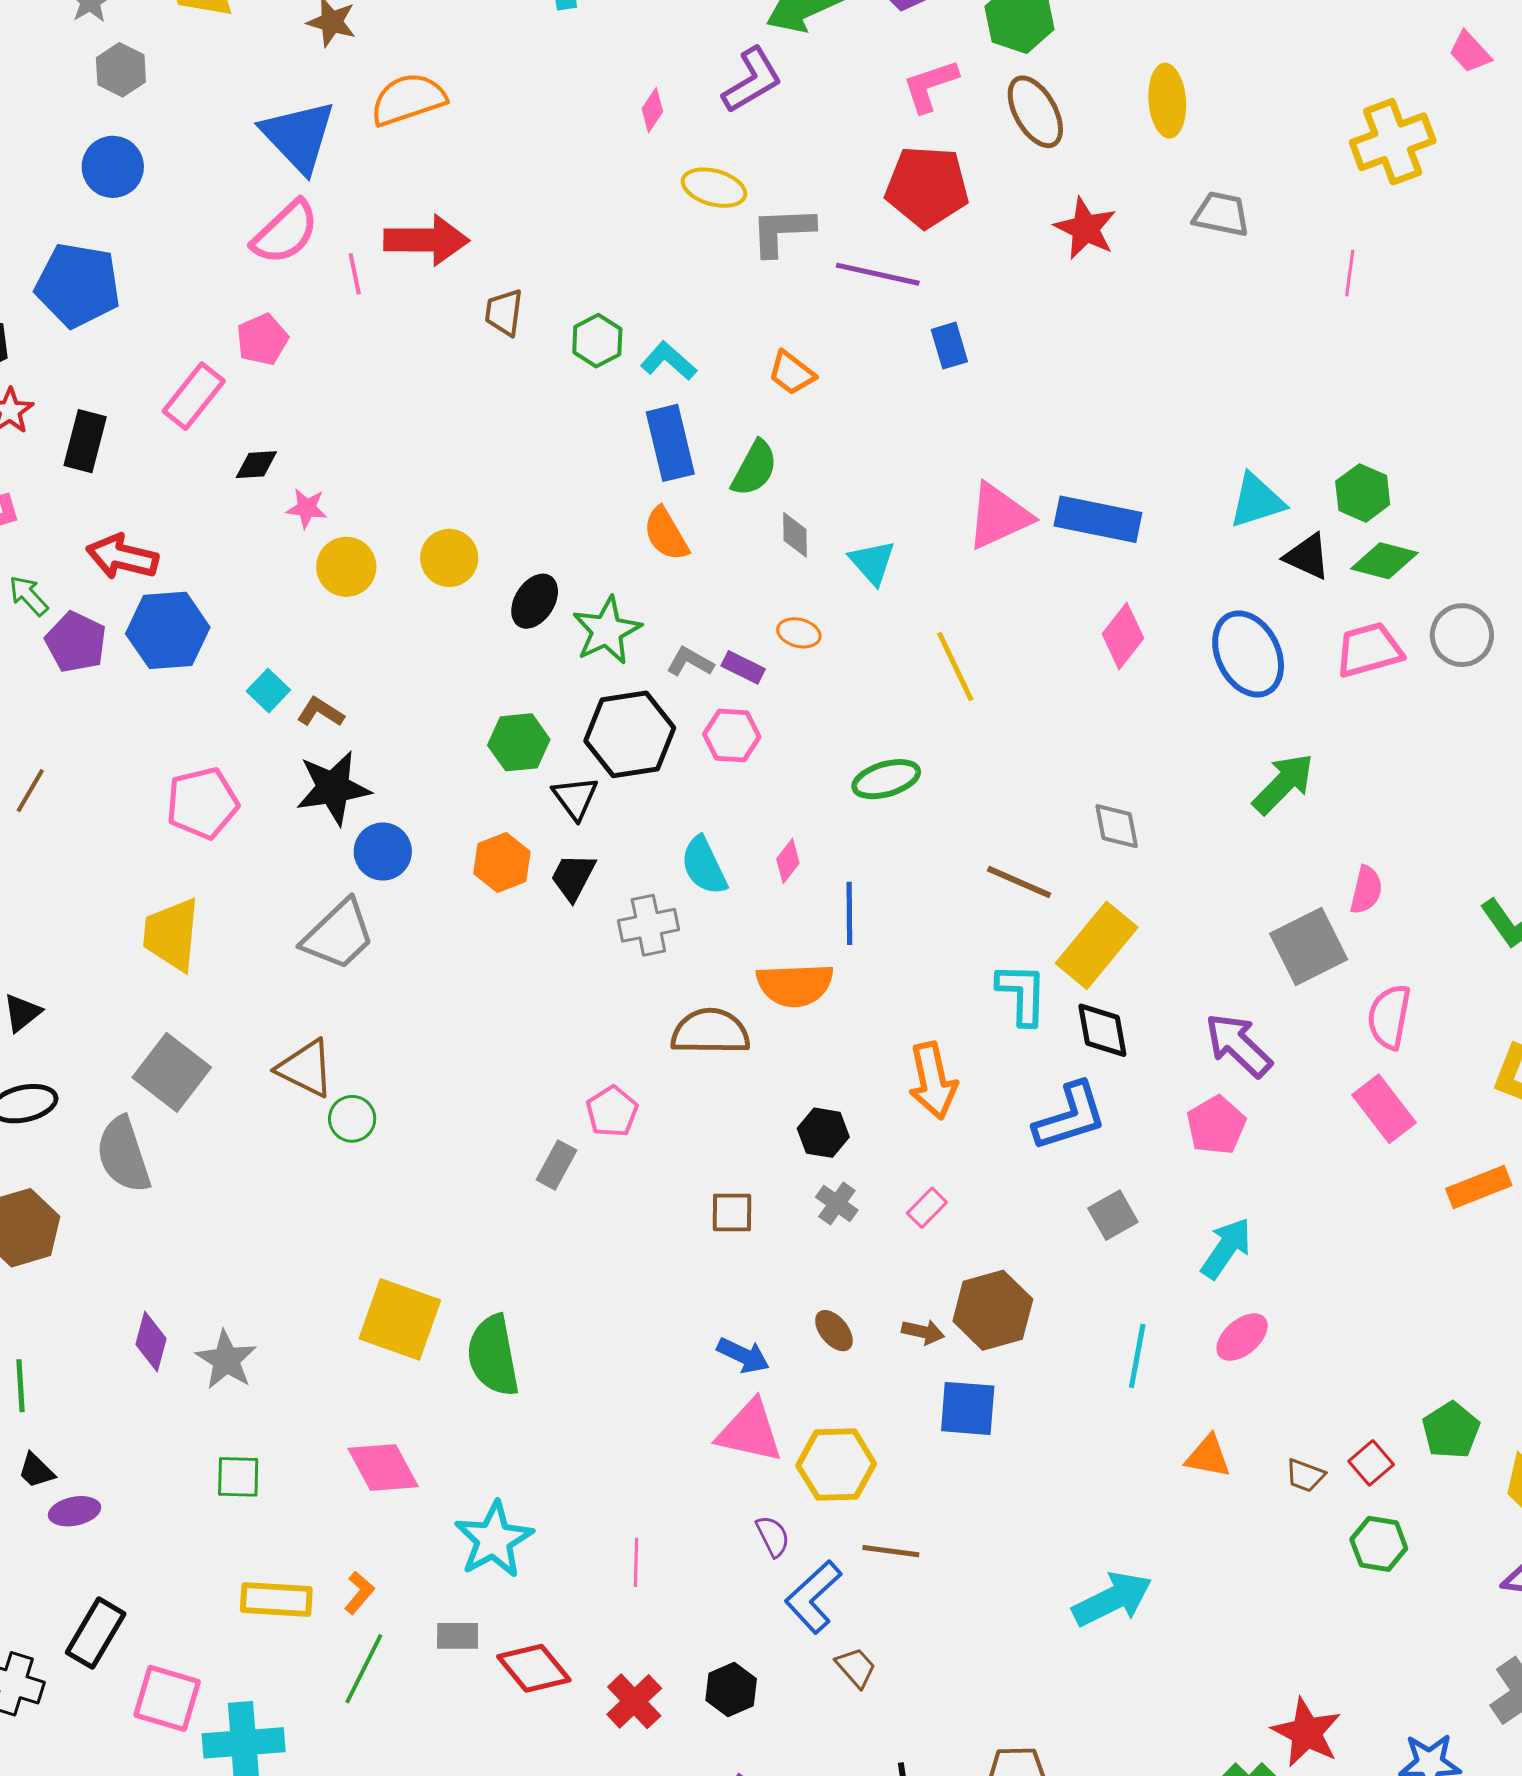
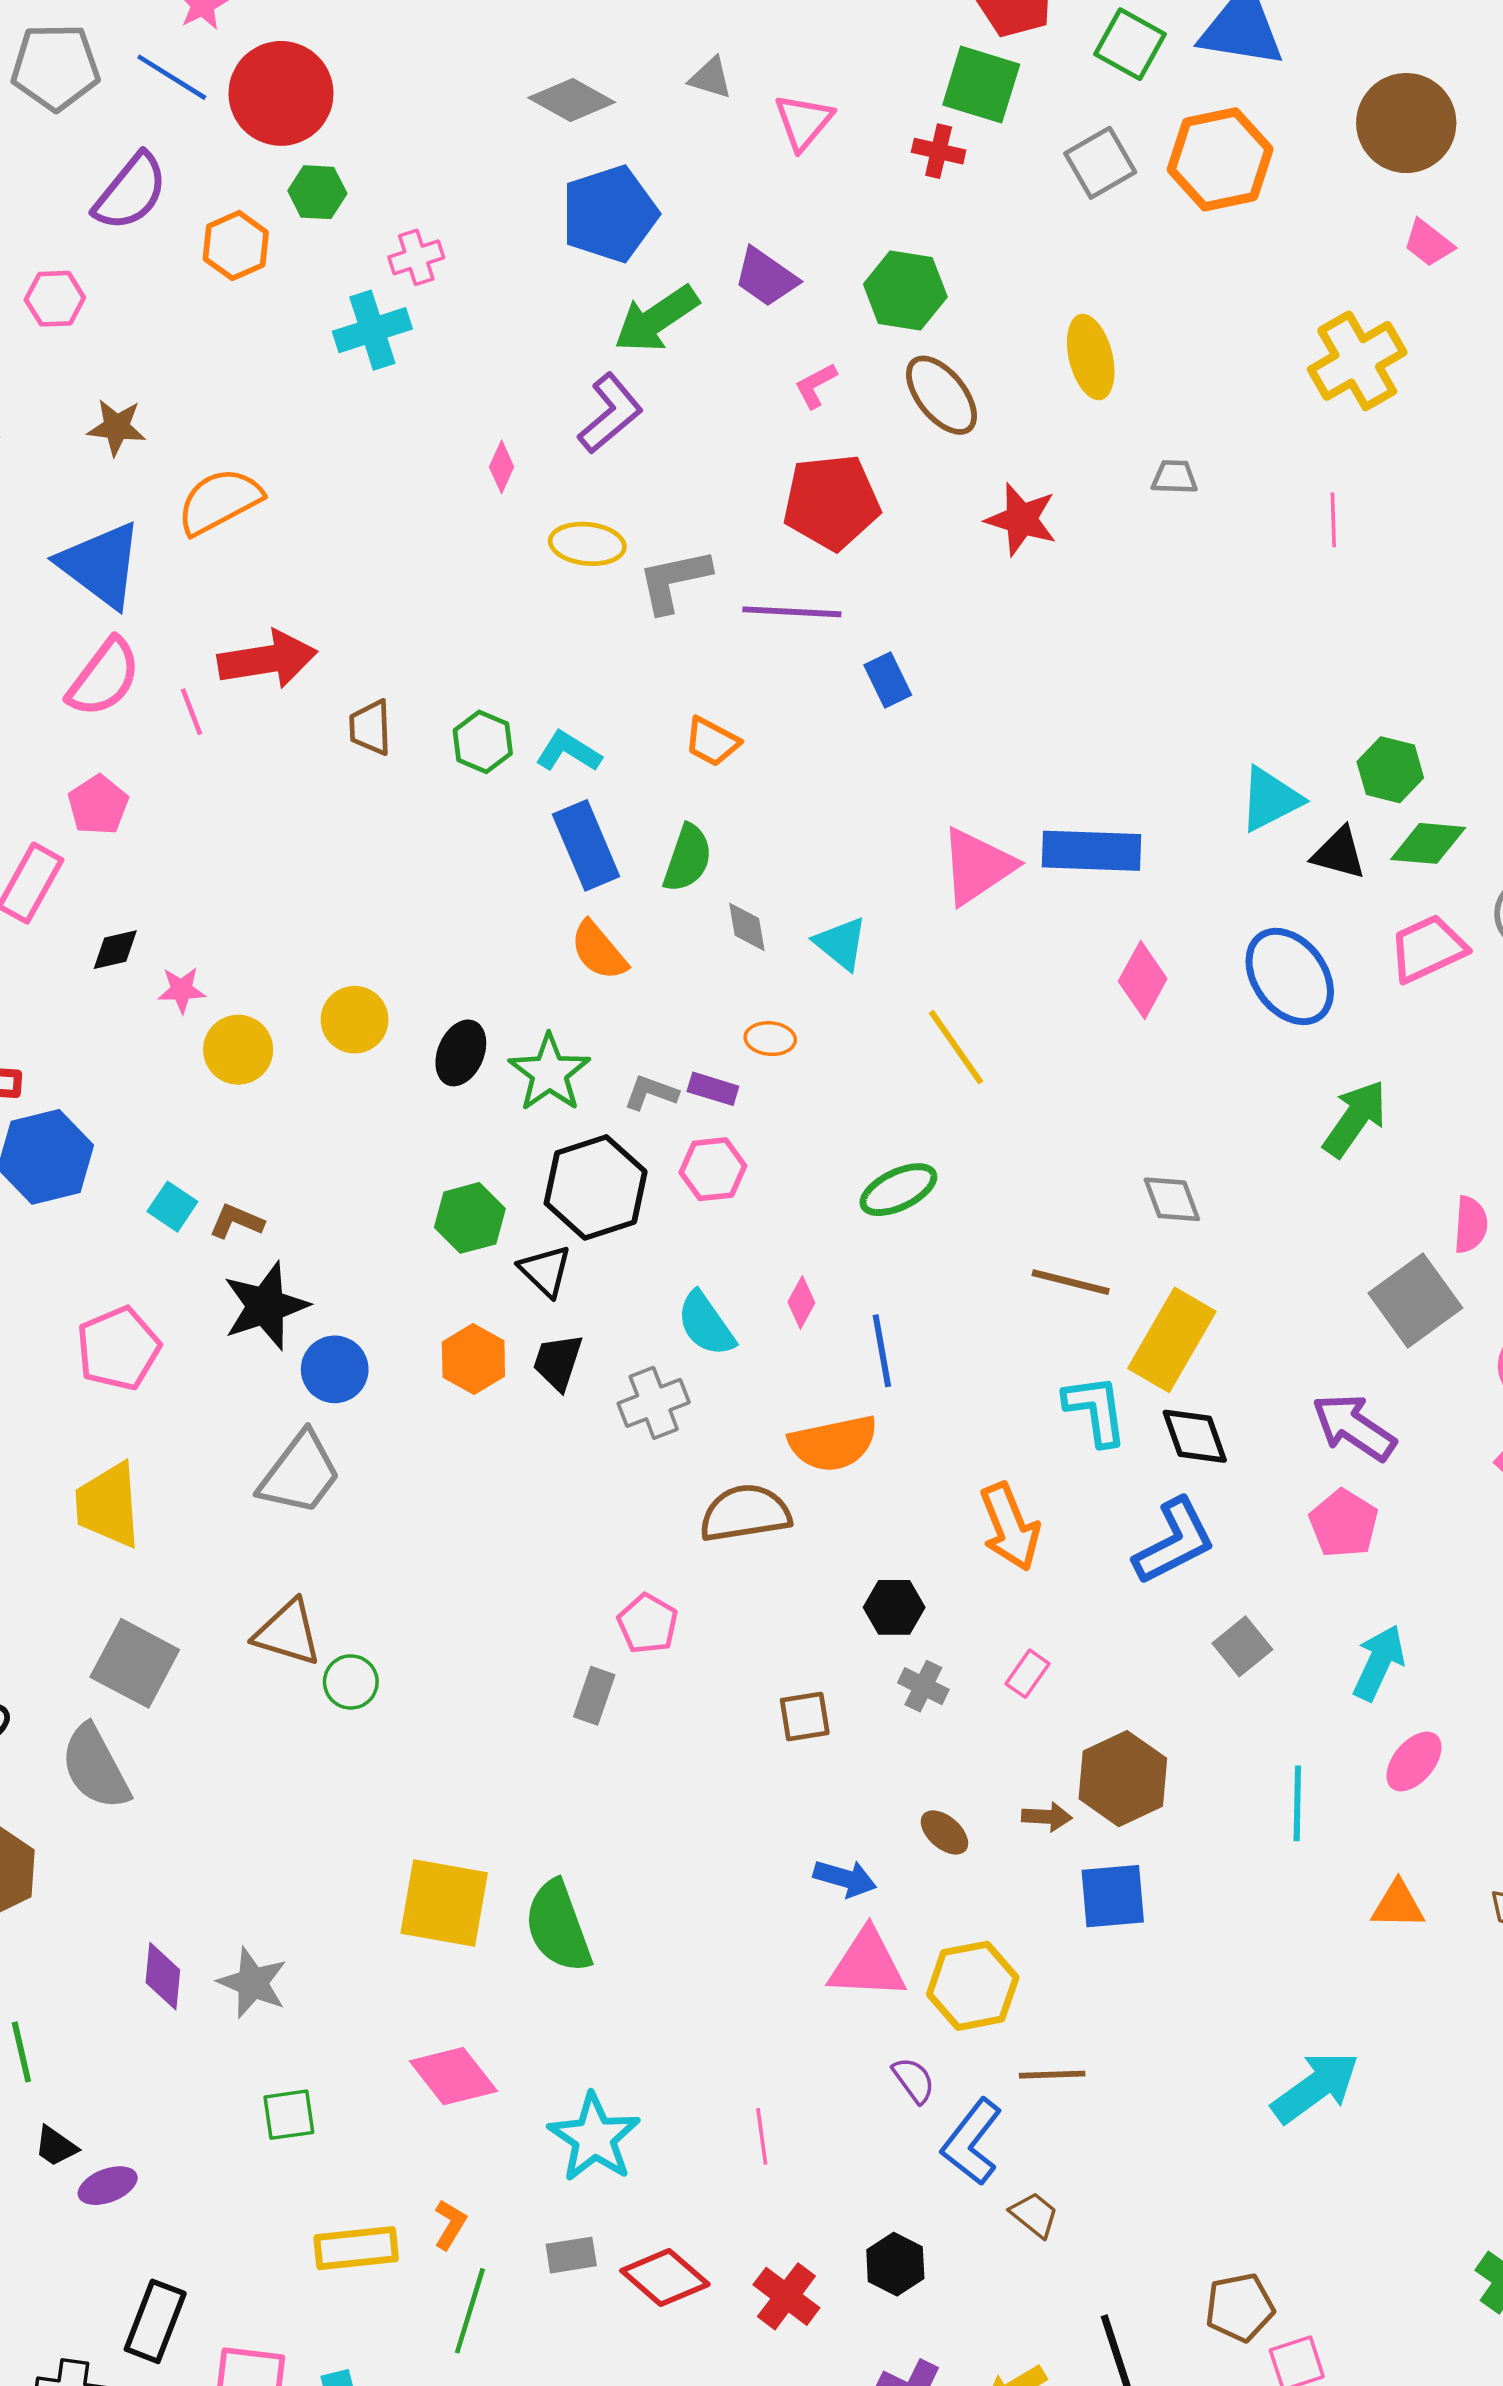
pink L-shape: (930, 86) -> (816, 385), size x0.7
gray trapezoid: (1221, 214) -> (1174, 477), size x0.7

